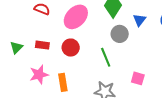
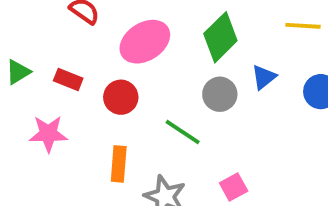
green line: (106, 57) -> (183, 132), turned -48
pink square: (138, 78) -> (234, 187), turned 32
orange rectangle: (63, 82) -> (119, 164), moved

